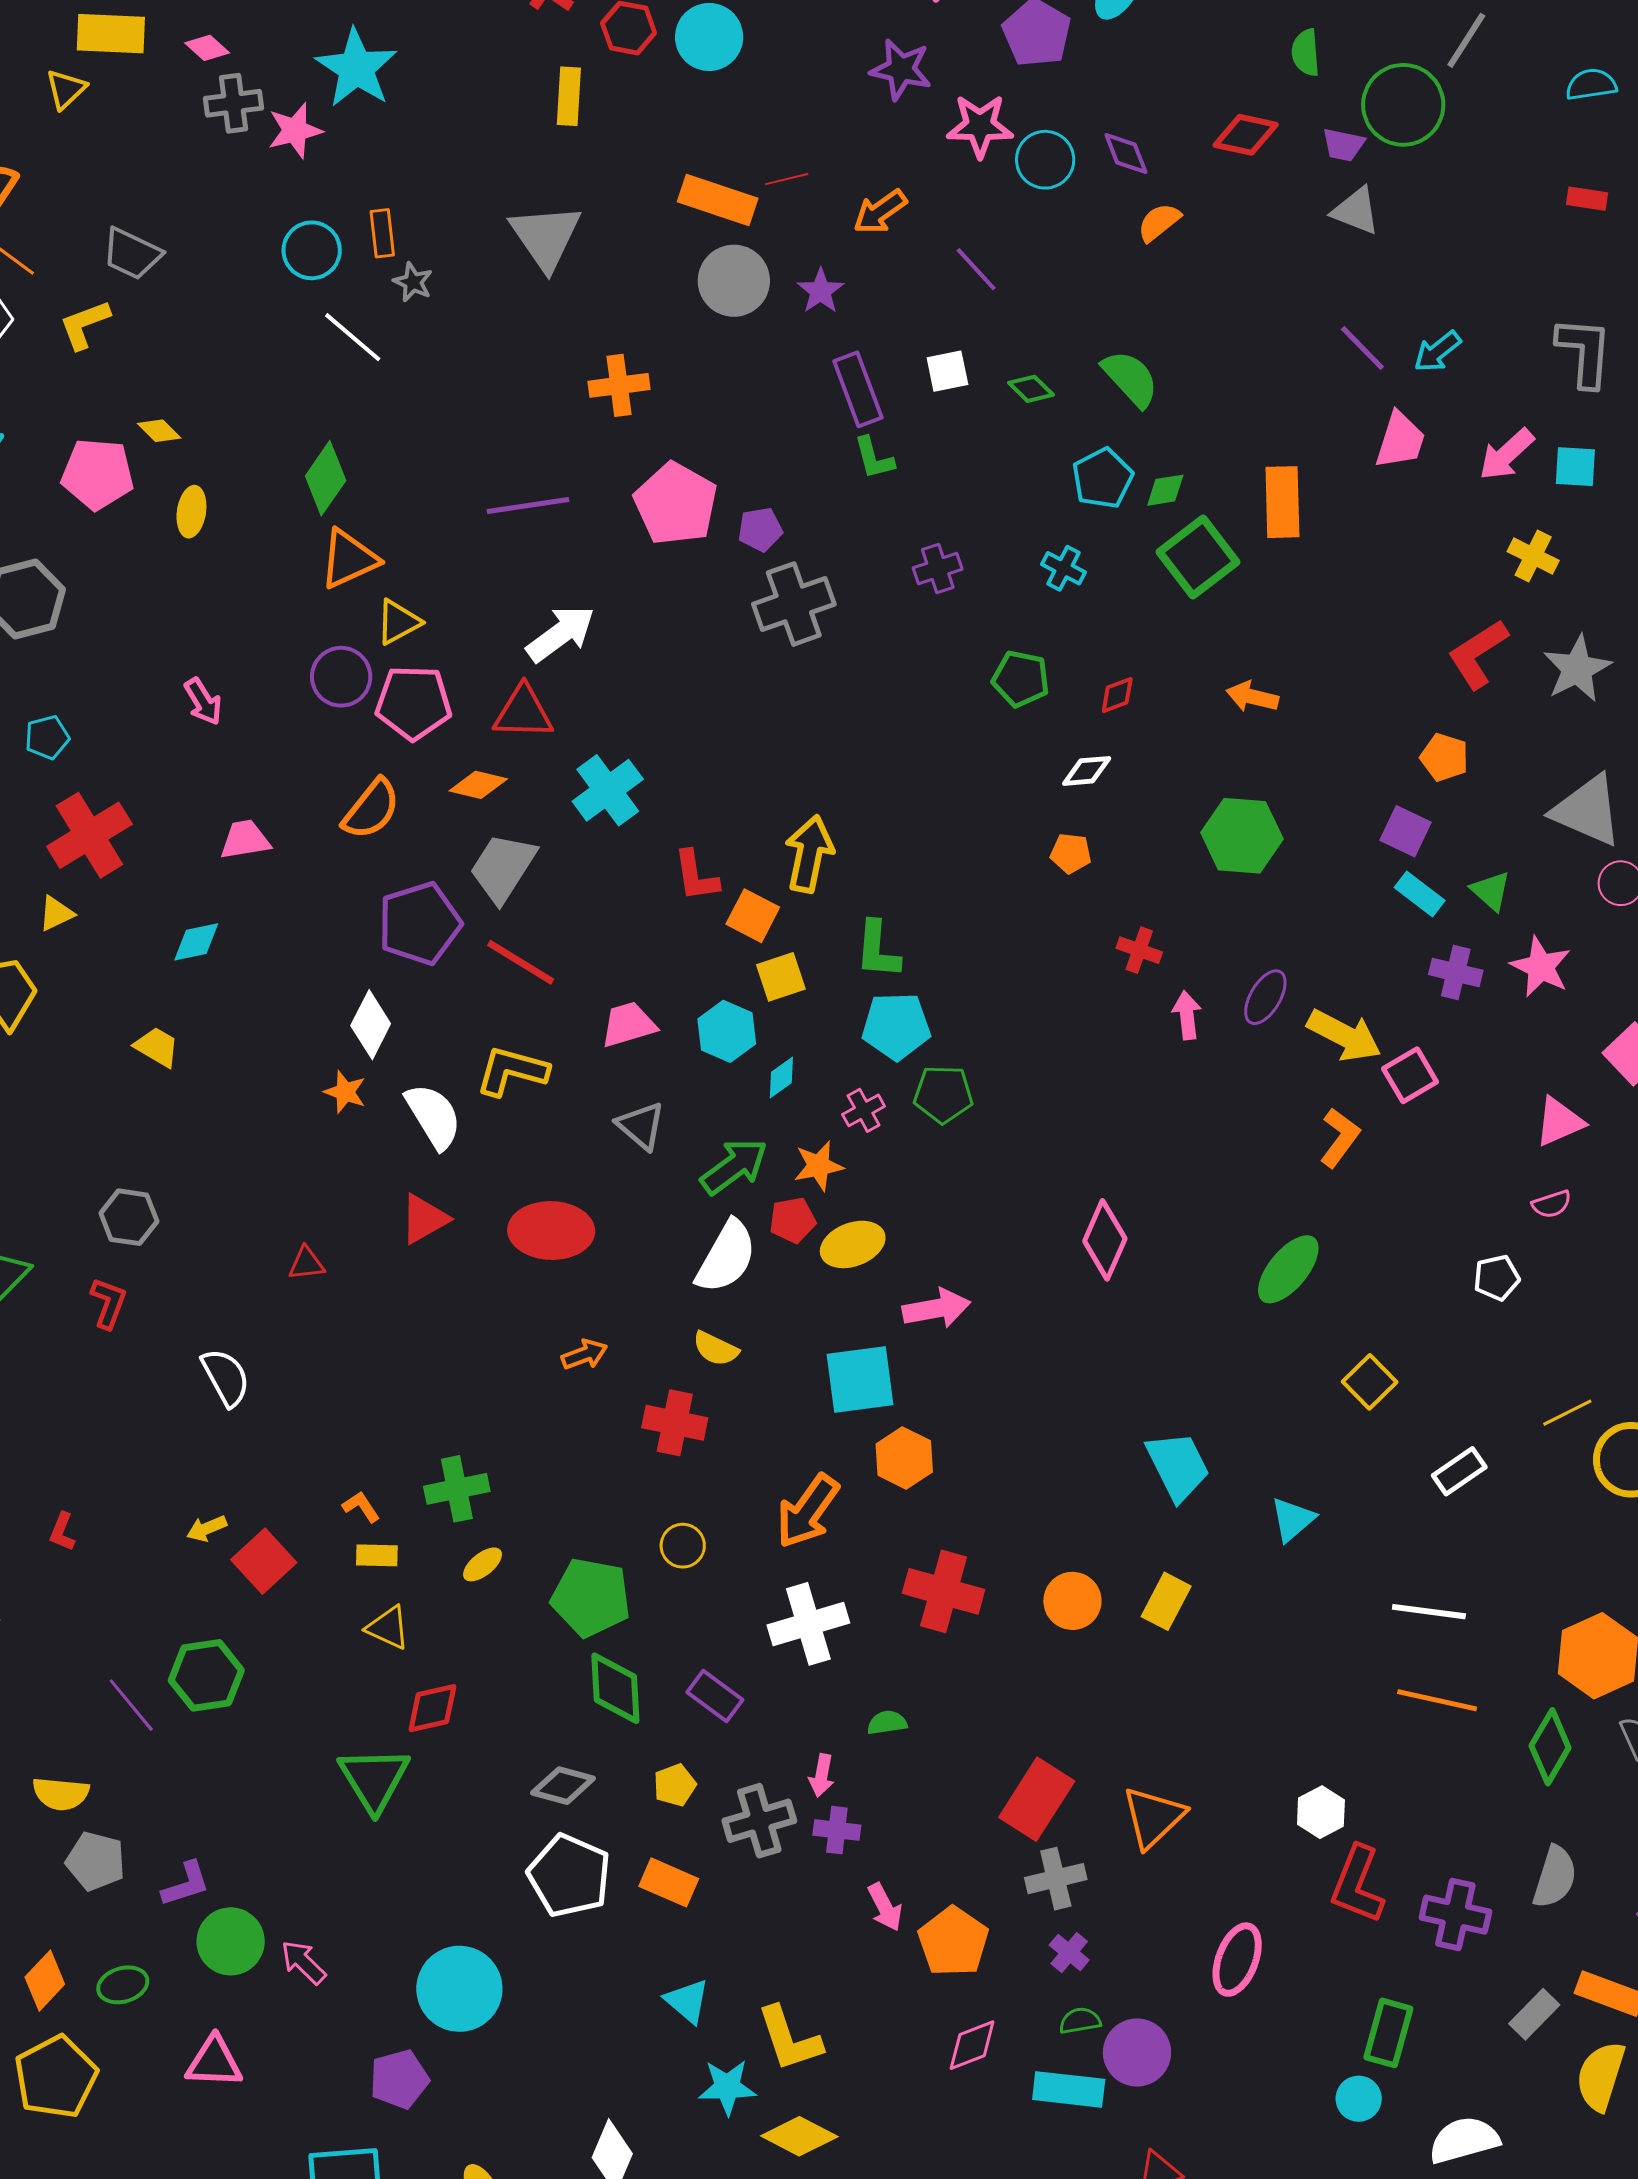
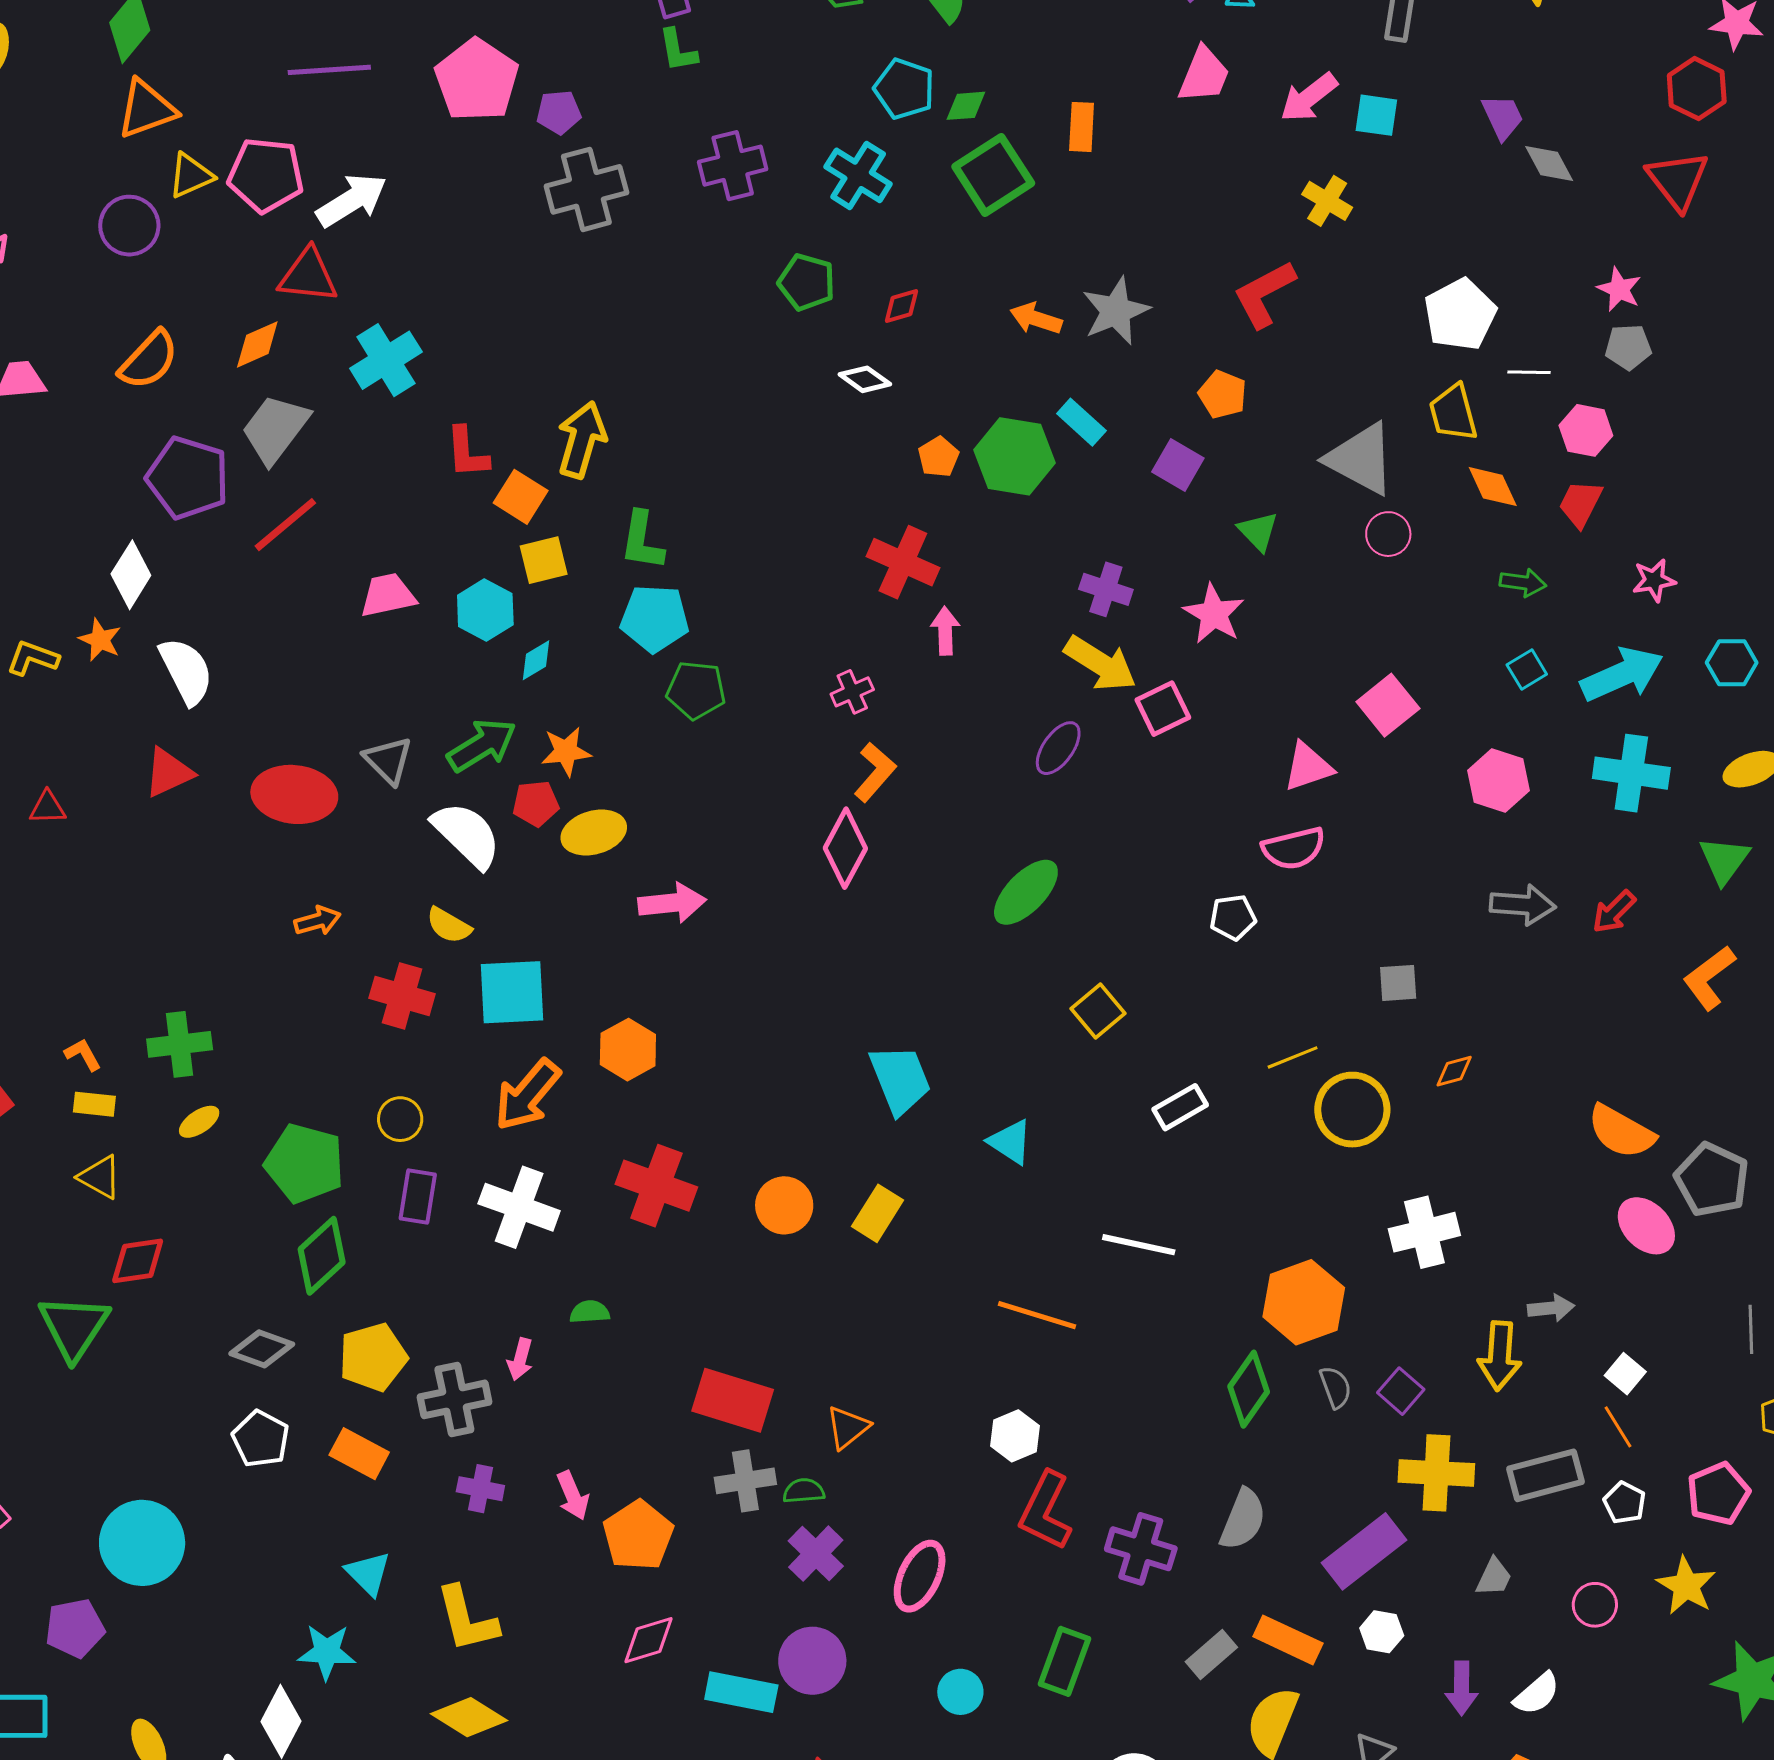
cyan pentagon: (1103, 478) -> (904, 89), turned -30
orange rectangle: (1282, 502) -> (1082, 127), size x0.7
cyan cross: (1063, 568) -> (858, 175), size x1.5
purple cross: (938, 569) -> (733, 166), size x1.4
gray star: (1577, 669) -> (1116, 311), moved
pink pentagon: (414, 703) -> (266, 175), moved
white diamond: (1087, 771) -> (865, 379), turned 36
orange diamond: (478, 785) -> (257, 344), turned -42
orange pentagon: (1071, 853) -> (938, 457), moved, turned 30
cyan rectangle: (1420, 894) -> (1081, 422), moved
purple pentagon: (420, 923) -> (188, 478), turned 30
red cross: (1139, 950) -> (903, 562), size x1.6
red line: (521, 962) -> (285, 525), turned -76
pink star: (1541, 967) -> (1214, 614), moved
purple cross: (1456, 972) -> (1106, 589), moved
purple ellipse: (1265, 997) -> (1058, 748), moved
yellow L-shape: (512, 1071) -> (33, 658), moved, size x0.7
pink cross: (864, 1110) -> (852, 692), moved
gray triangle: (641, 1126) -> (388, 760), moved
orange L-shape: (1340, 1138) -> (875, 772), moved
pink semicircle: (1552, 1204) -> (1294, 848), size x1.6
white semicircle: (726, 1257) -> (467, 835), turned -80
cyan square: (860, 1380) -> (512, 992), moved
cyan triangle: (1293, 1519) -> (1010, 1142), turned -51
white cross: (808, 1624) -> (519, 1207), turned 32
green diamond: (615, 1688) -> (322, 1256), turned 46
purple rectangle: (715, 1696) -> (418, 1197), moved, turned 58
orange line: (1437, 1700) -> (1037, 1315), moved
yellow pentagon: (675, 1785) -> (373, 1357), size x1.6
red rectangle: (1037, 1799) -> (733, 1400), turned 70
orange triangle: (1153, 1817) -> (848, 1427), size x0.7
purple cross: (837, 1830) -> (480, 1489), moved
white pentagon: (569, 1876) -> (261, 1439), size x0.7
purple cross: (1069, 1953) -> (816, 1554), moved, size x1.4
green semicircle: (1080, 2021) -> (804, 1491), moved
cyan star: (727, 2087) -> (327, 1652), moved
cyan circle: (1359, 2099) -> (960, 1692), moved

